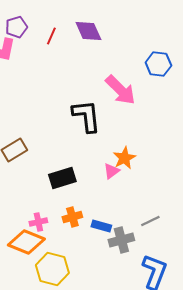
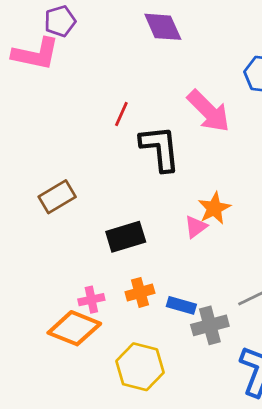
red line: (51, 36) -> (121, 114), moved
yellow hexagon: (52, 269) -> (140, 367), moved

